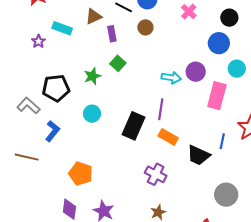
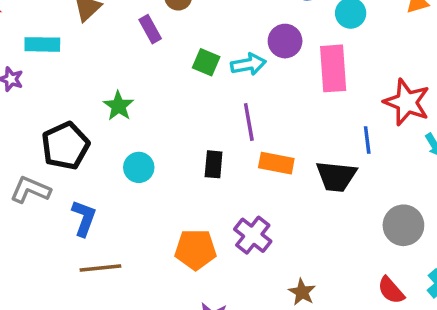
purple rectangle: (112, 34) -> (150, 29), moved
green square: (118, 63) -> (206, 62), moved
black rectangle: (134, 126) -> (214, 164), size x0.6
brown line: (27, 157) -> (100, 268), moved
orange pentagon: (81, 174) -> (196, 249), moved
purple cross: (156, 174) -> (253, 235), moved, turned 30

